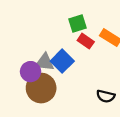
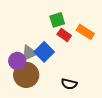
gray triangle: (45, 62) -> (29, 53), turned -30
black semicircle: (106, 96) -> (69, 84), moved

